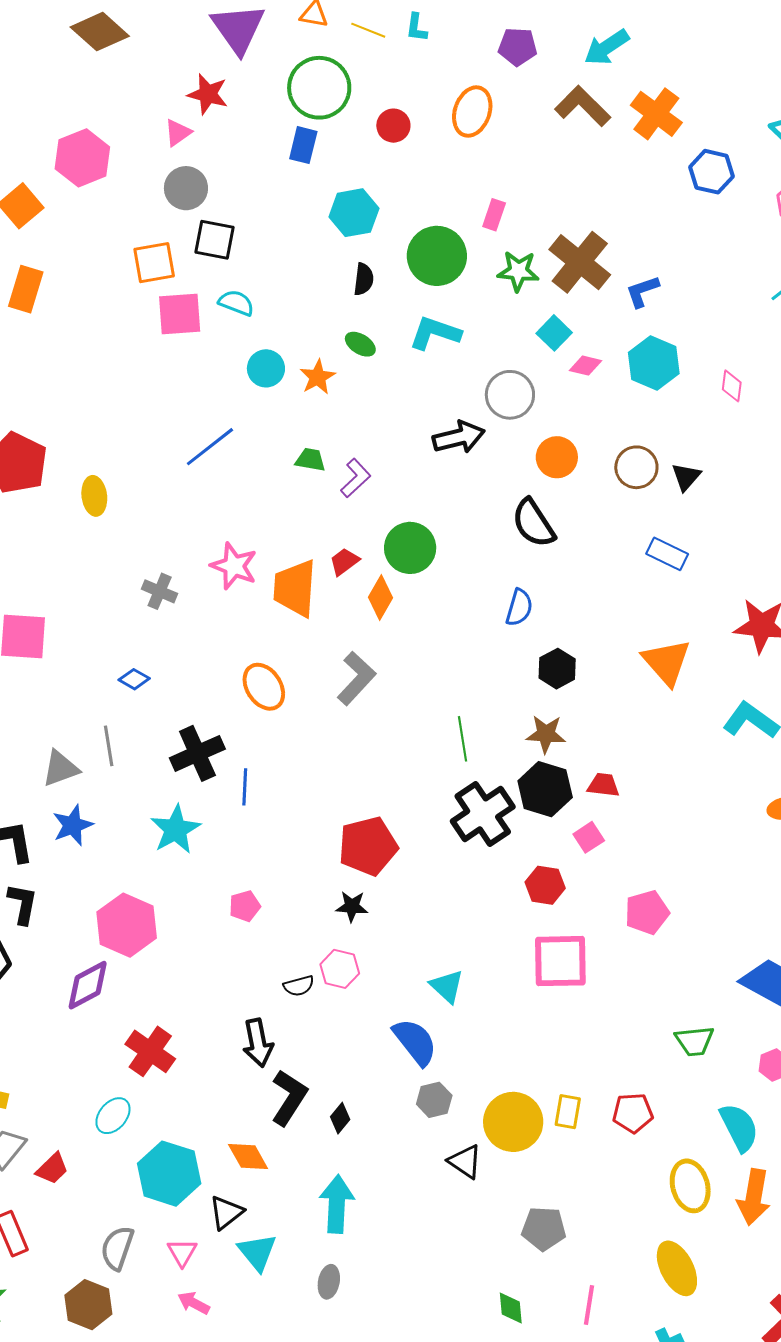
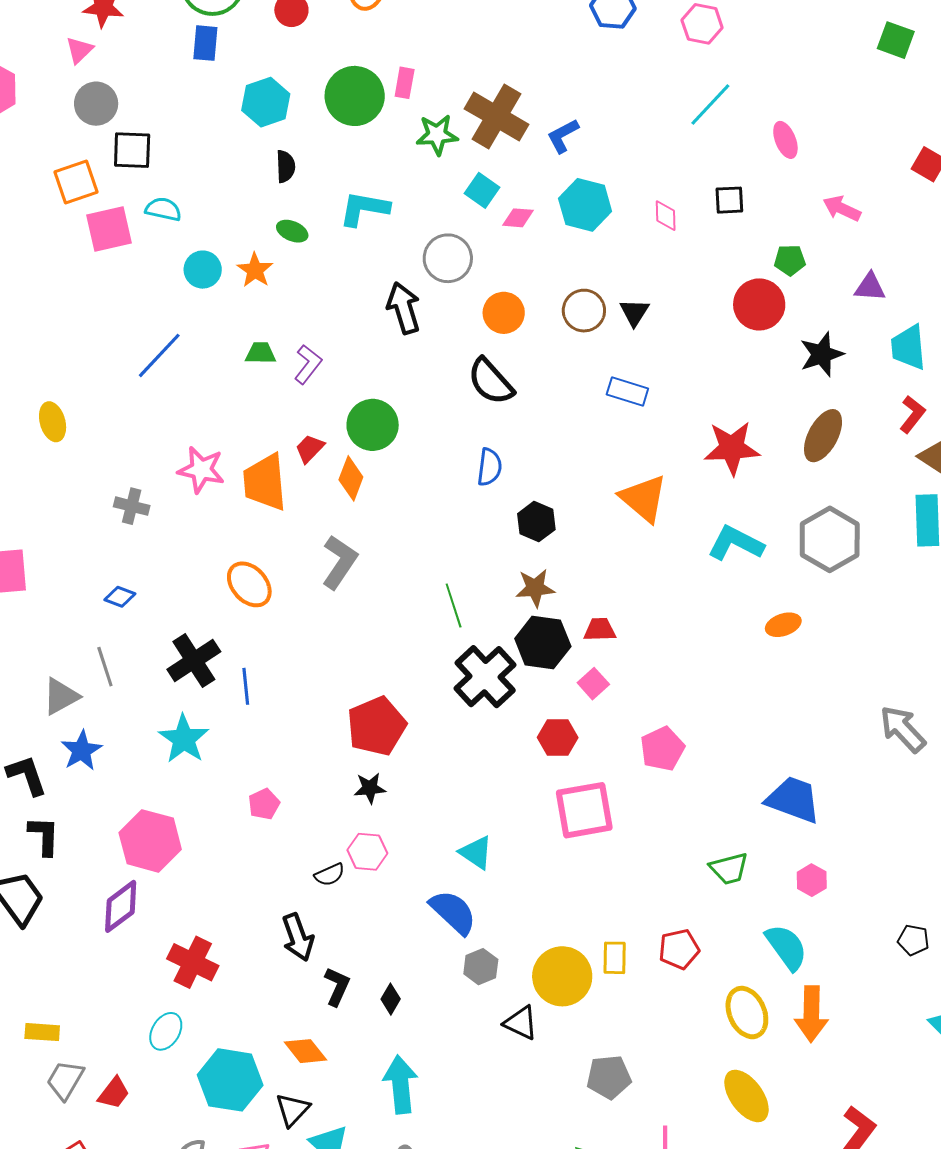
green circle: (437, 256) -> (355, 96), moved
black arrow: (459, 437) -> (404, 308), turned -84
black L-shape: (289, 1098) -> (337, 986), size x0.7

